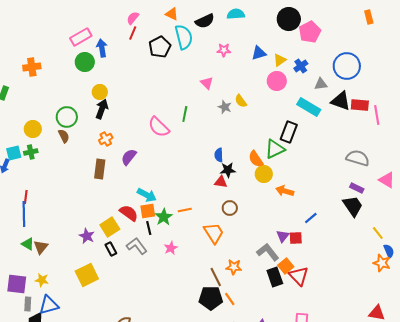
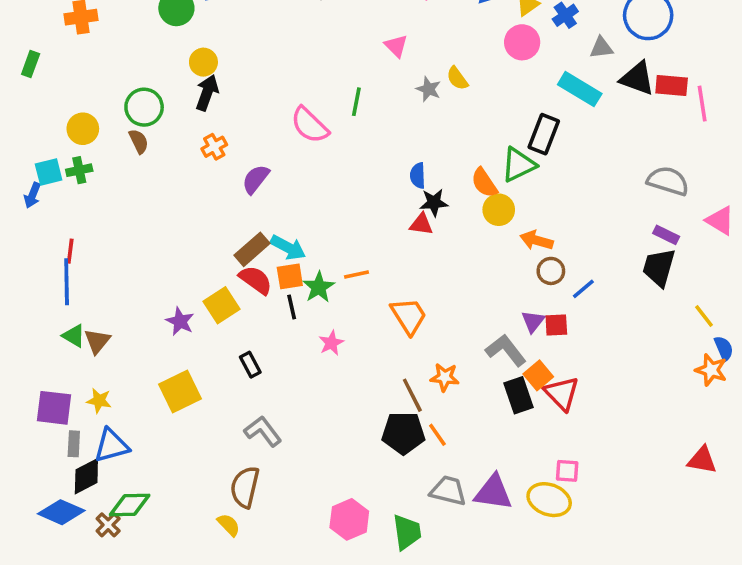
brown rectangle: (100, 169) -> (252, 249), moved, turned 42
black trapezoid: (353, 206) -> (659, 267), turned -130
brown circle: (230, 208) -> (551, 271), moved
gray L-shape: (137, 246) -> (263, 431), moved
black rectangle: (111, 249) -> (250, 365), moved

